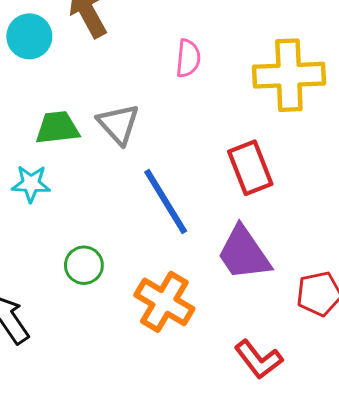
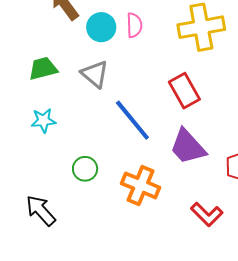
cyan circle: (29, 36) -> (101, 27), moved
green trapezoid: (57, 128) -> (43, 68), moved

